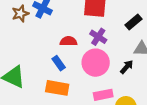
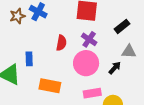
red semicircle: (68, 41) -> (61, 43), turned 98
blue rectangle: (59, 63) -> (29, 59), moved, turned 32

